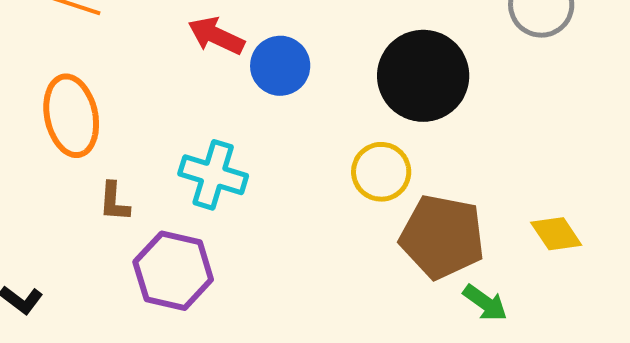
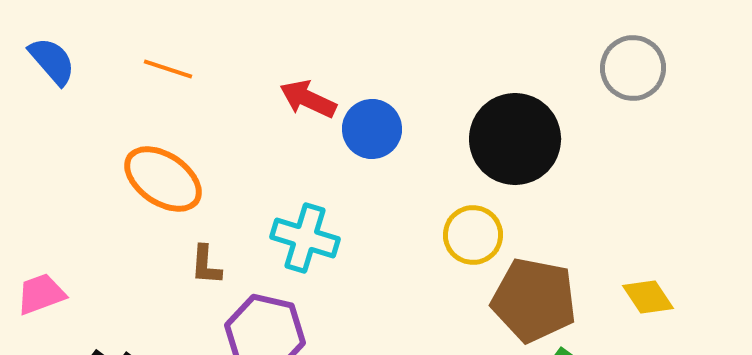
orange ellipse: (71, 116) -> (163, 179), turned -44

